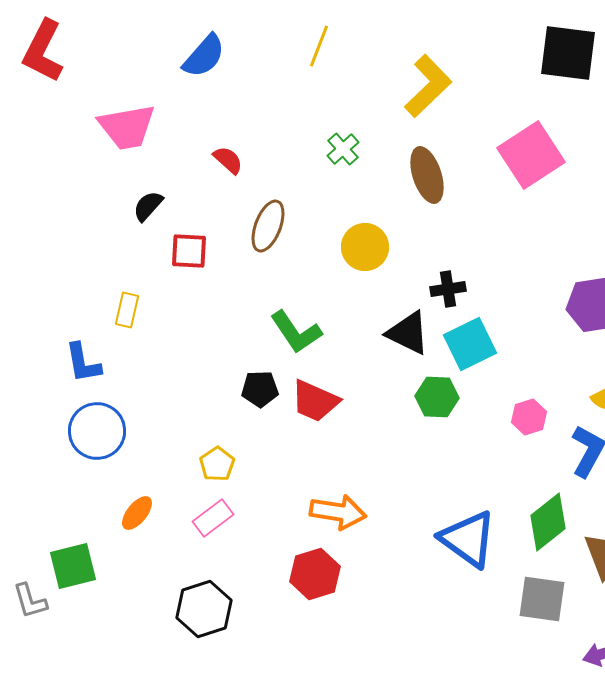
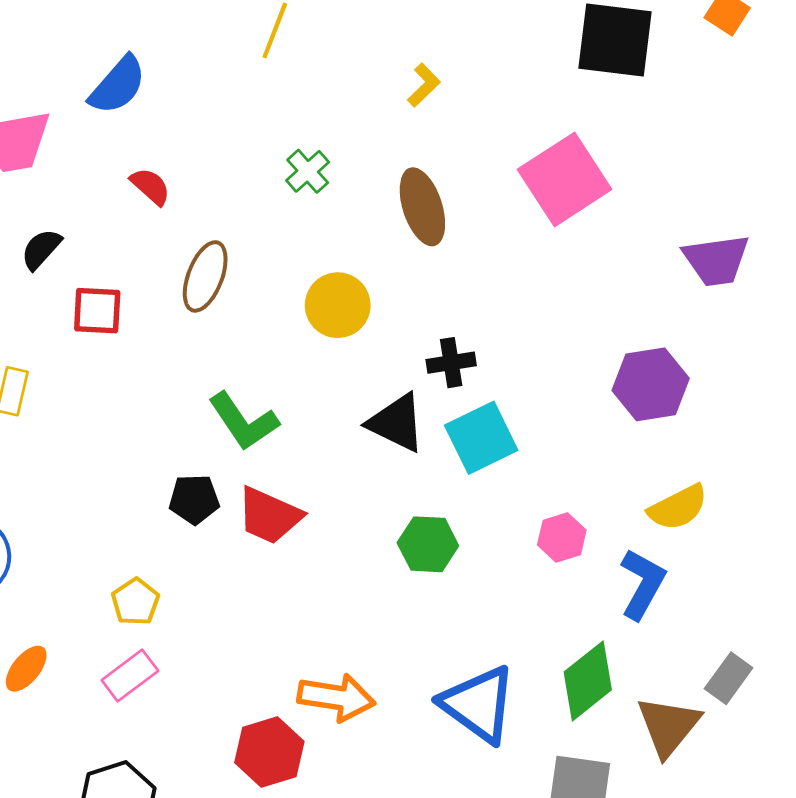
blue semicircle: (204, 56) -> (118, 85), moved
yellow L-shape: (428, 86) -> (424, 85), size x0.5
green hexagon: (437, 397) -> (428, 544), moved
orange arrow: (338, 512) -> (336, 697), moved

